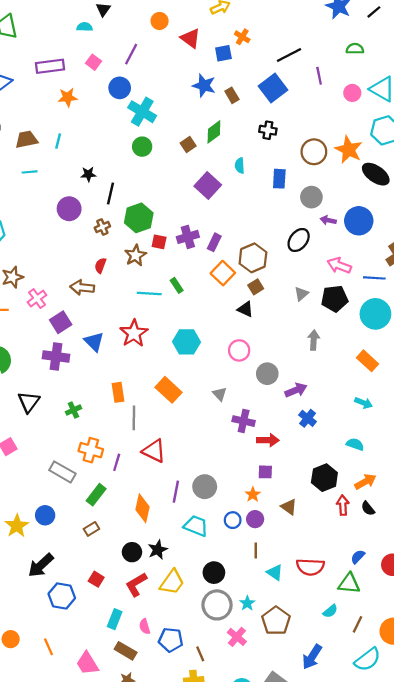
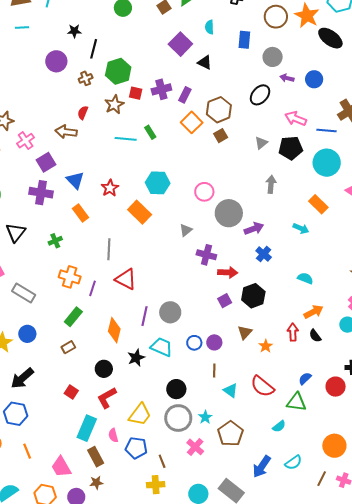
blue circle: (359, 221) -> (314, 79), size x0.7
black triangle: (245, 309) -> (205, 62), moved
red star: (134, 333) -> (110, 188), moved, size x0.7
gray circle: (267, 374) -> (229, 213), size x1.4
orange rectangle: (168, 390) -> (140, 212), moved
orange rectangle: (118, 392) -> (80, 213), moved, turned -30
gray triangle: (220, 394) -> (186, 230), turned 32
cyan arrow: (364, 403) -> (301, 228), moved
gray rectangle: (62, 472) -> (24, 293), moved
purple square: (265, 472) -> (225, 301), turned -32
black hexagon: (324, 478) -> (253, 296), moved
orange star: (253, 495) -> (266, 346), moved
brown triangle: (289, 507) -> (245, 332), turned 35
black star: (158, 550) -> (136, 358), moved
red semicircle: (310, 567) -> (262, 386), turned 35
yellow trapezoid: (172, 582) -> (140, 415), moved
blue hexagon: (62, 596) -> (16, 414), moved
cyan rectangle: (115, 619) -> (87, 428), size x1.4
brown line: (357, 624) -> (322, 479), moved
brown rectangle: (126, 651) -> (96, 457), turned 30
cyan semicircle: (368, 659) -> (293, 462), moved, size x0.7

